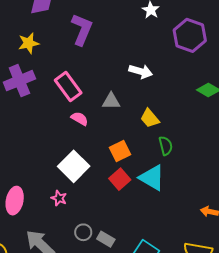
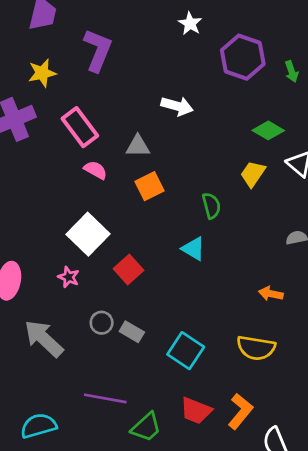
yellow star: (29, 43) -> (42, 73), moved
yellow trapezoid: (150, 118) -> (253, 174), moved, turned 75
orange square: (120, 151) -> (150, 186), moved
cyan triangle: (152, 178) -> (193, 249), size x0.7
red square: (120, 179) -> (128, 269), moved

